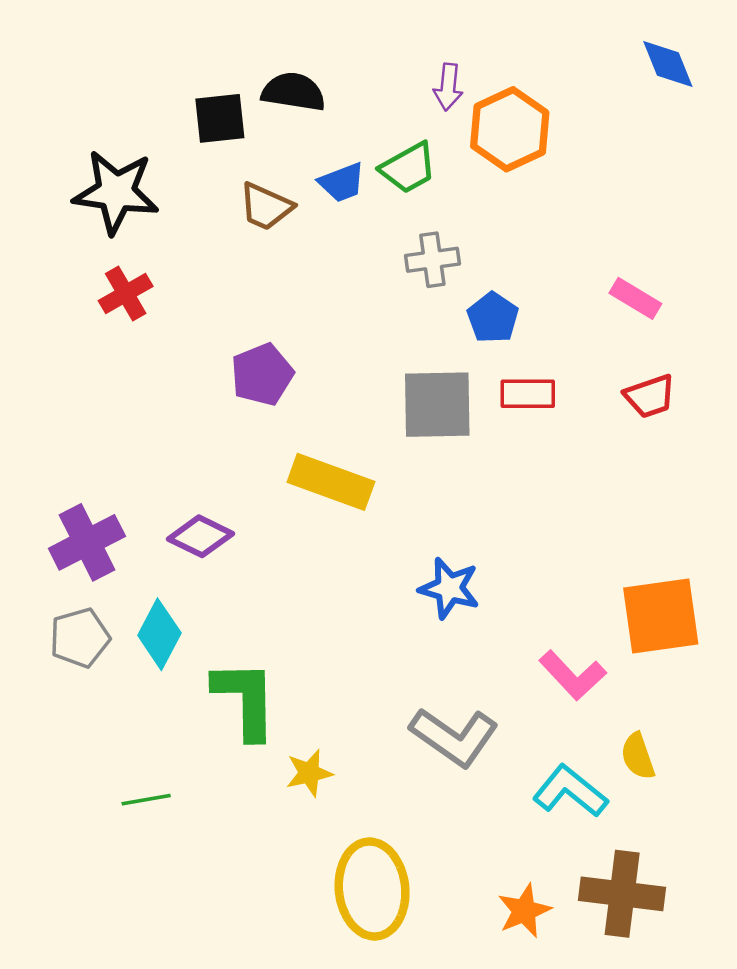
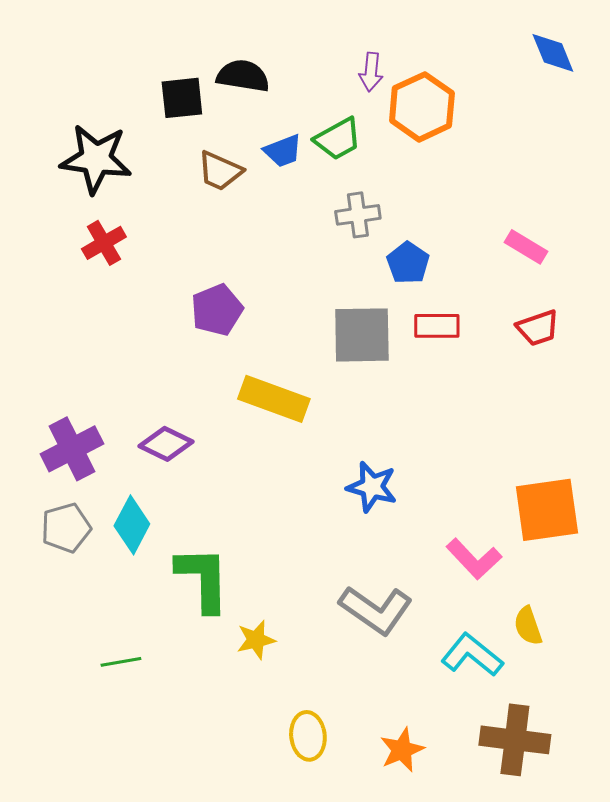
yellow ellipse: (372, 889) -> (308, 736), size x0.6
orange star: (524, 911) -> (402, 750), moved

